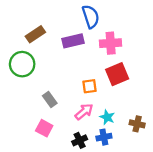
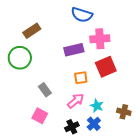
blue semicircle: (91, 17) -> (82, 15), turned 125
purple rectangle: (73, 41) -> (74, 50), moved
blue cross: (104, 137) -> (94, 124), turned -32

